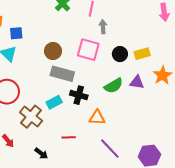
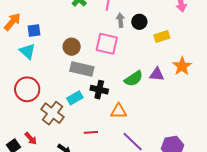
black circle: (120, 54) -> (139, 22), moved
yellow rectangle: (142, 54) -> (162, 37), moved

